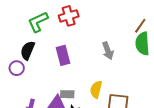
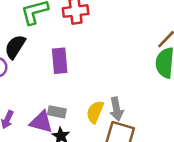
gray arrow: (108, 51) -> (116, 109), moved

